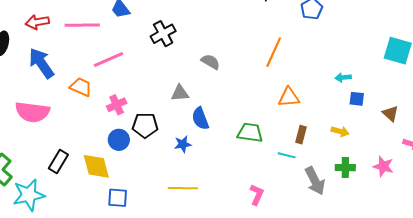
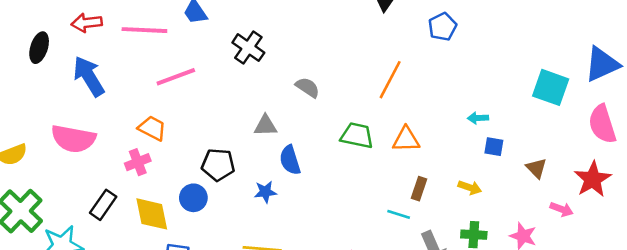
black cross: (163, 34) -> (248, 48), turned -30
orange trapezoid: (81, 87) -> (152, 128), moved
pink cross: (117, 105) -> (138, 162), moved
green trapezoid: (250, 133) -> (357, 136), moved
blue circle: (119, 140) -> (193, 198), moved

